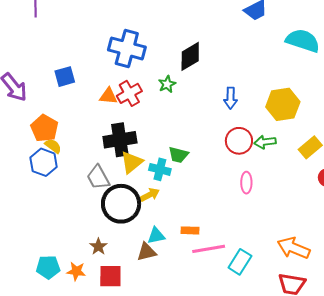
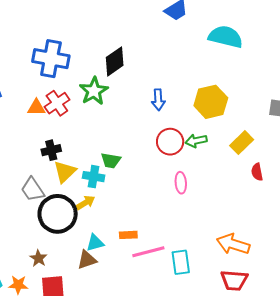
green star: (167, 84) -> (94, 91), size x1.6
black cross: (120, 140) -> (51, 150), size x0.6
cyan rectangle: (240, 262) -> (181, 262), turned -35

